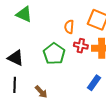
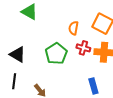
blue rectangle: (94, 83) -> (93, 86), turned -56

